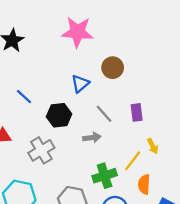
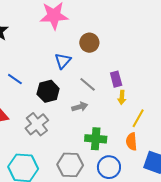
yellow arrow: (153, 146) -> (122, 97), moved, turned 40
yellow line: (133, 161) -> (138, 118), moved
green cross: (105, 176) -> (96, 139), turned 30

